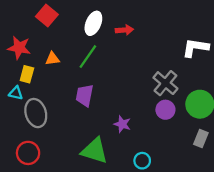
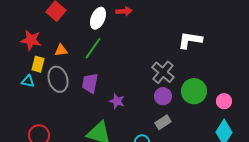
red arrow: (124, 30) -> (124, 11), moved
gray ellipse: (36, 113) -> (58, 79), moved
purple star: (122, 124) -> (117, 101), moved
gray rectangle: (201, 139) -> (163, 122), moved, turned 35

